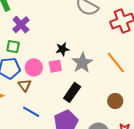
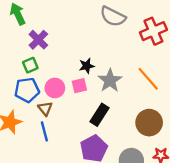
green square: (13, 47) -> (30, 65), turned -32
brown circle: (115, 101) -> (149, 123), size x1.5
blue line: (31, 112) -> (44, 131), moved, turned 48

